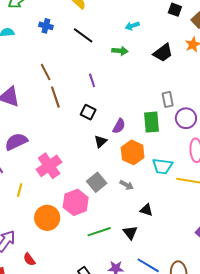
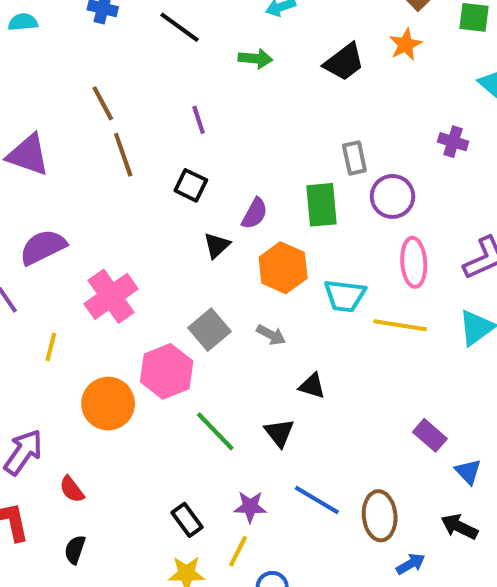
green line: (99, 232) -> (215, 431), turned 65

